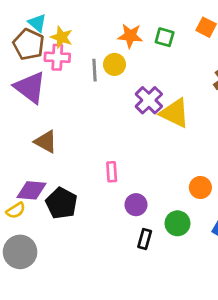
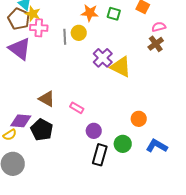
yellow star: (62, 37) -> (33, 14), moved
brown triangle: (46, 142) -> (47, 99), moved
pink rectangle: (112, 172) -> (77, 108), turned -56
black rectangle: (145, 239) -> (100, 155), size x1.5

